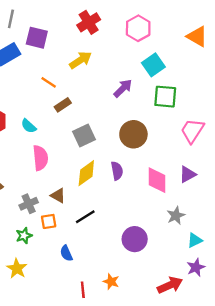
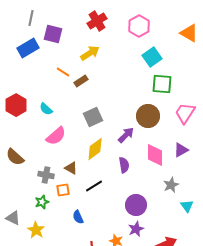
purple arrow: (123, 88) -> (126, 135), moved
brown rectangle: (63, 105) -> (81, 81), moved
brown circle: (133, 134) -> (148, 116), moved
pink semicircle: (40, 158) -> (56, 136), turned 55
purple semicircle: (117, 171) -> (124, 165), moved
gray cross: (29, 204) -> (46, 175), turned 35
cyan triangle: (195, 240) -> (187, 206), turned -40
purple star: (196, 267) -> (136, 229), moved

